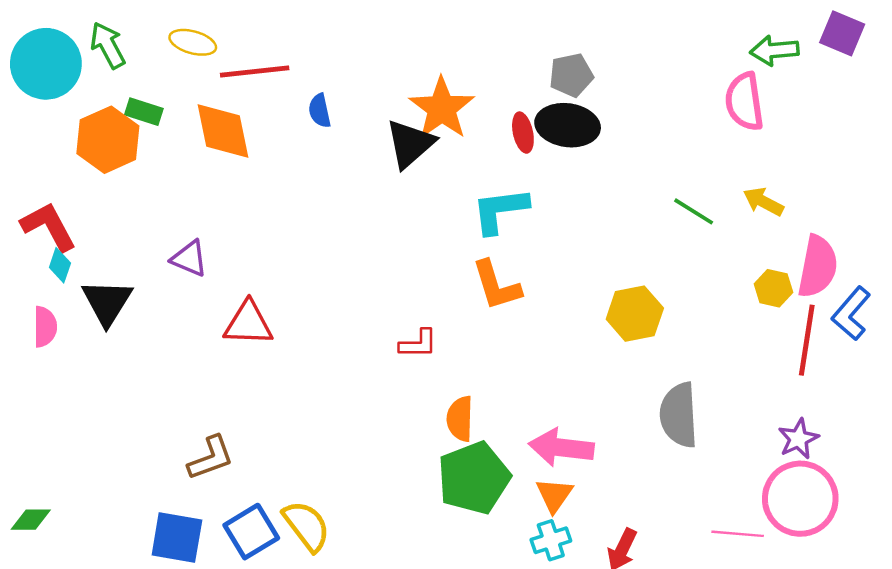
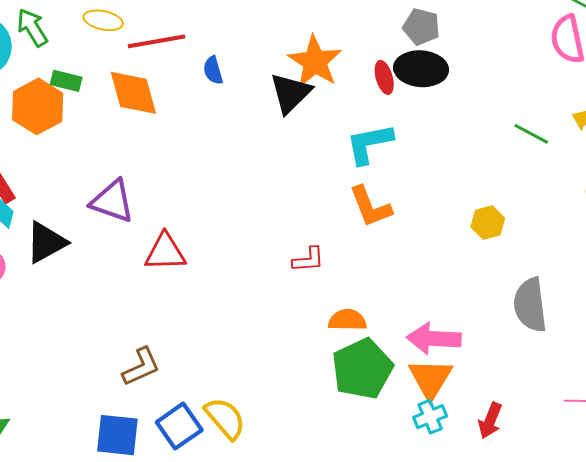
gray pentagon: (571, 75) -> (421, 27), turned 30
purple triangle: (189, 258) -> (112, 201), size x1.4
black triangle: (107, 302) -> (46, 242), turned 33
yellow hexagon: (635, 314) -> (488, 223), size x0.7
orange semicircle: (460, 419) -> (347, 320), turned 93
orange triangle: (554, 495) -> (430, 379), size x1.4

